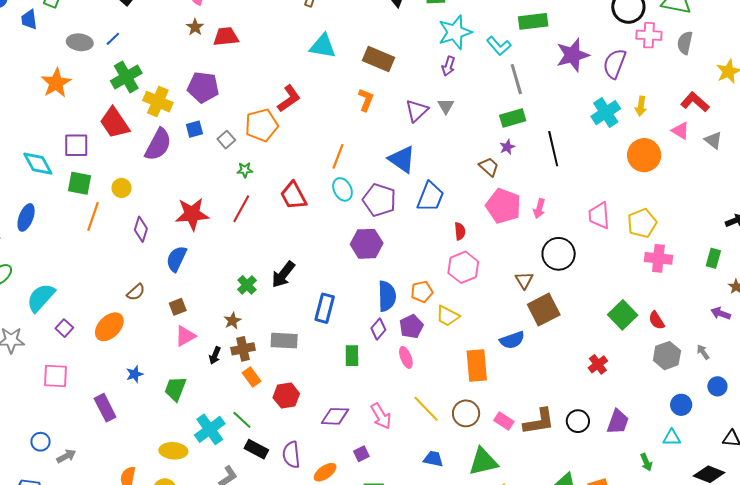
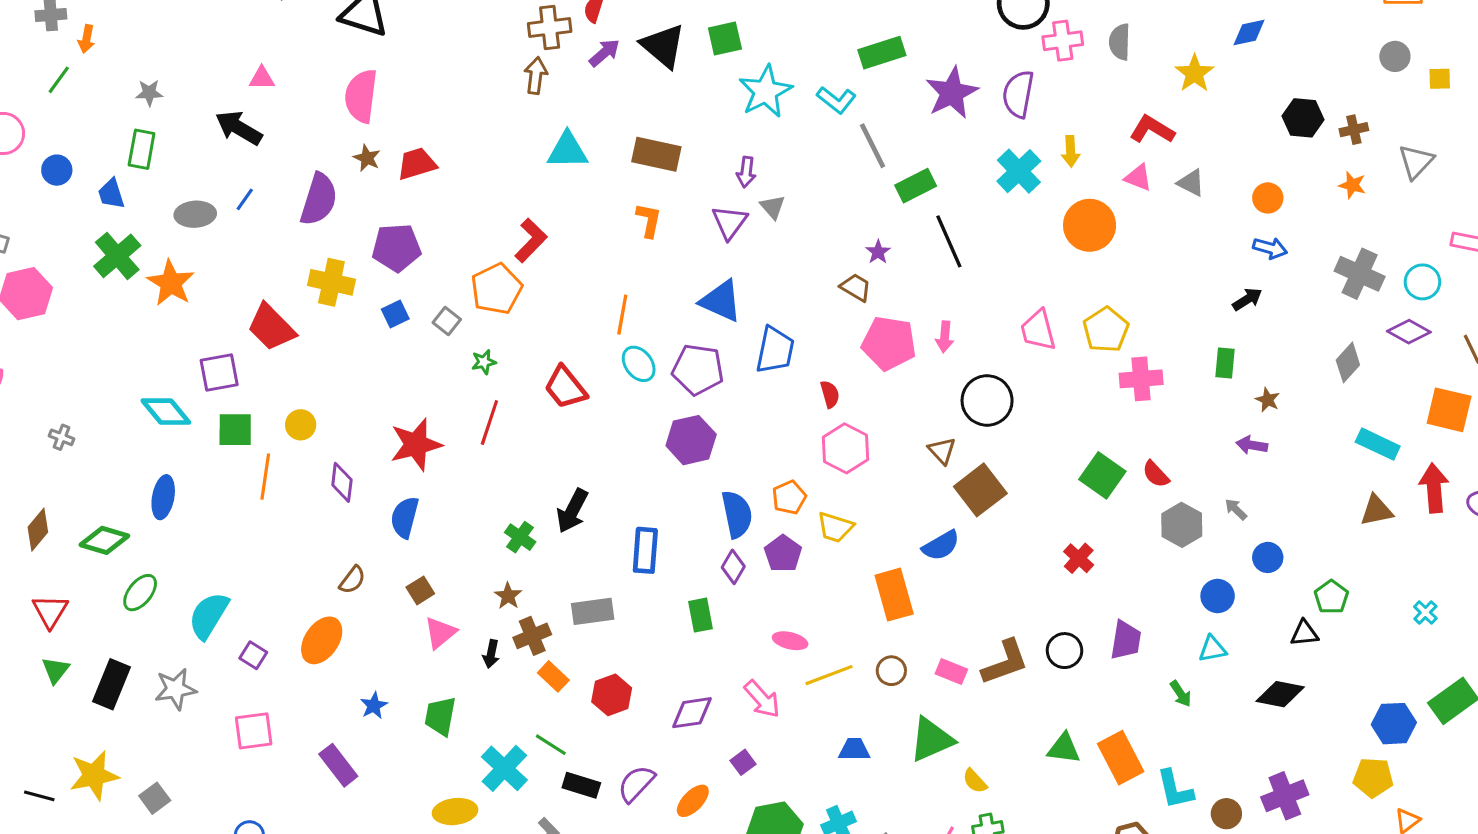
purple arrow: (448, 66) -> (746, 172), moved
green cross: (126, 77) -> (117, 256), moved
green rectangle: (513, 118) -> (916, 186), moved
purple semicircle: (158, 145) -> (319, 199), moved
pink ellipse: (406, 357) -> (790, 641), moved, turned -45
yellow line: (426, 409) -> (829, 675), turned -56
brown circle: (466, 413) -> (891, 671), size x0.7
purple semicircle: (291, 455) -> (636, 784), turned 60

